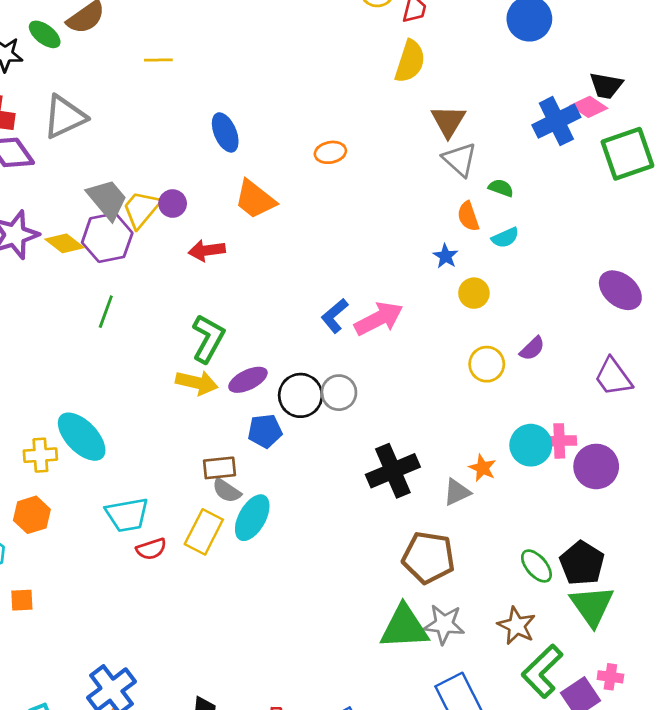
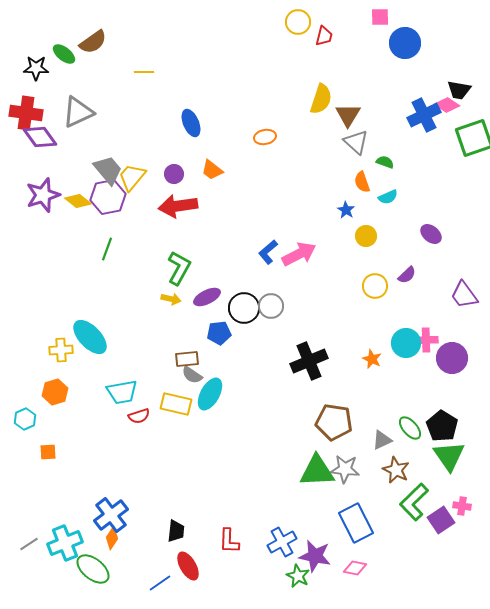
yellow semicircle: (410, 61) -> (321, 99), moved
orange trapezoid: (255, 199) -> (212, 170), size x0.7
purple circle: (173, 204) -> (174, 174), moved
red arrow: (207, 250) -> (178, 206), size x1.5
purple ellipse: (620, 290) -> (431, 234), moved, size x0.7
yellow arrow: (197, 383) -> (171, 299), size x0.7
gray triangle: (457, 492) -> (382, 440), moved
yellow rectangle: (204, 532) -> (176, 404), turned 76

